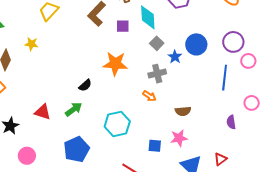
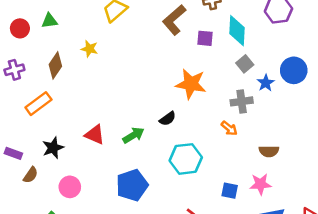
black semicircle: (85, 85) -> (168, 119), moved

